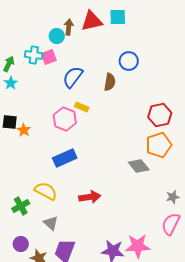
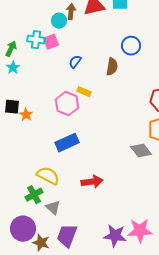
blue semicircle: (73, 77) -> (75, 62), size x0.6
green cross: (21, 206) -> (34, 195), moved
purple circle: (21, 244) -> (23, 229), size x1.6

